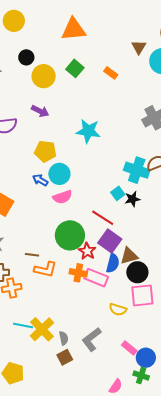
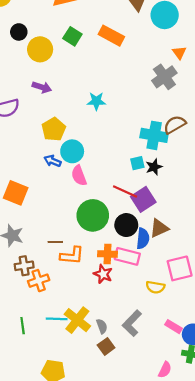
orange rectangle: (111, 73) -> (111, 36), size x1.6
cyan star: (88, 131) -> (96, 101), size x0.7
yellow pentagon: (45, 151) -> (54, 129), turned -30
cyan square: (118, 193) -> (137, 163), turned 32
pink semicircle: (62, 197) -> (79, 176), turned 96
purple square: (110, 241) -> (143, 199), moved, turned 30
red star: (87, 251) -> (103, 274), moved
black circle: (137, 272) -> (126, 225), moved

